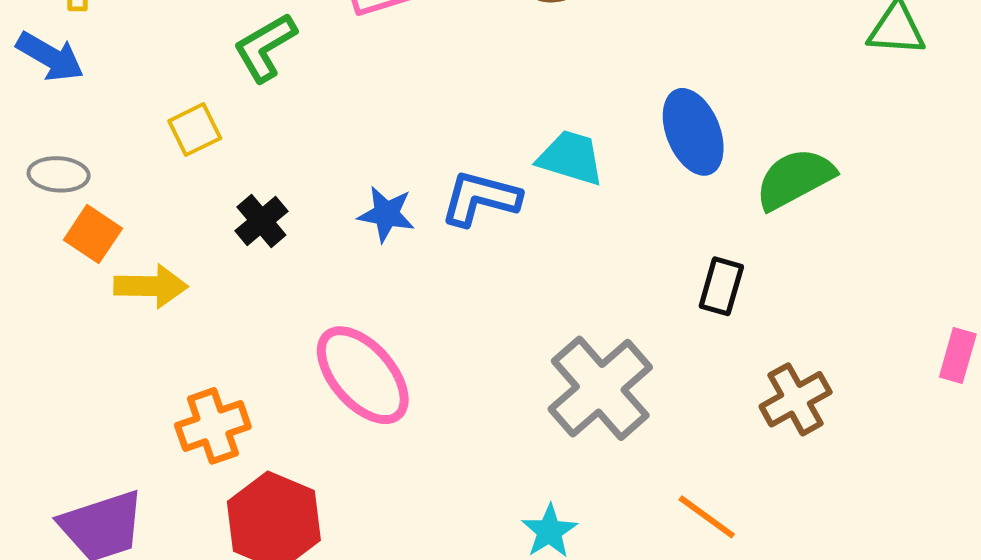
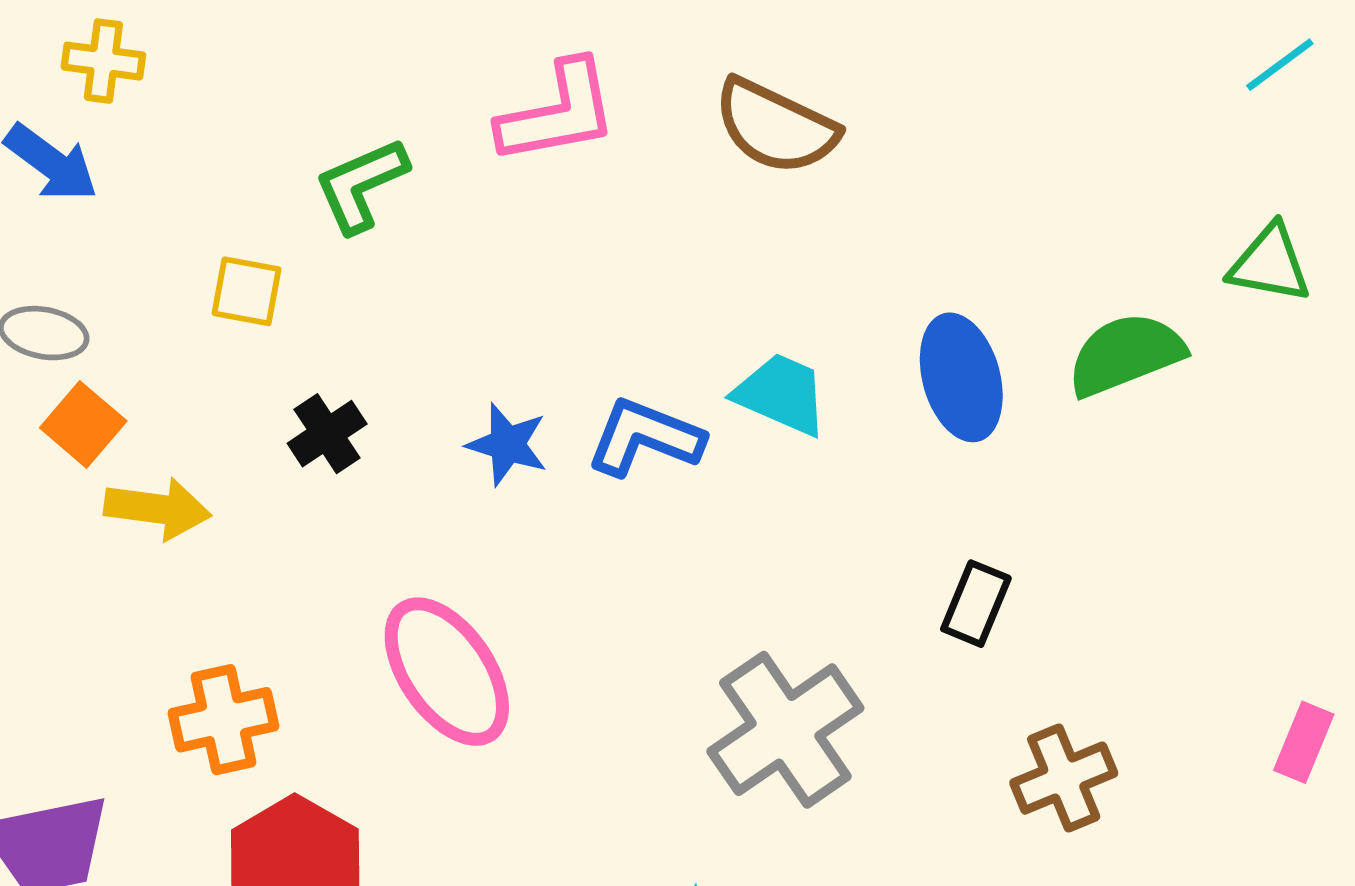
yellow square: (195, 130) -> (247, 291), turned 30
green semicircle: (795, 179) -> (1126, 354), moved

